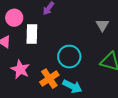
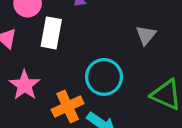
gray triangle: (102, 25) -> (146, 35), moved

